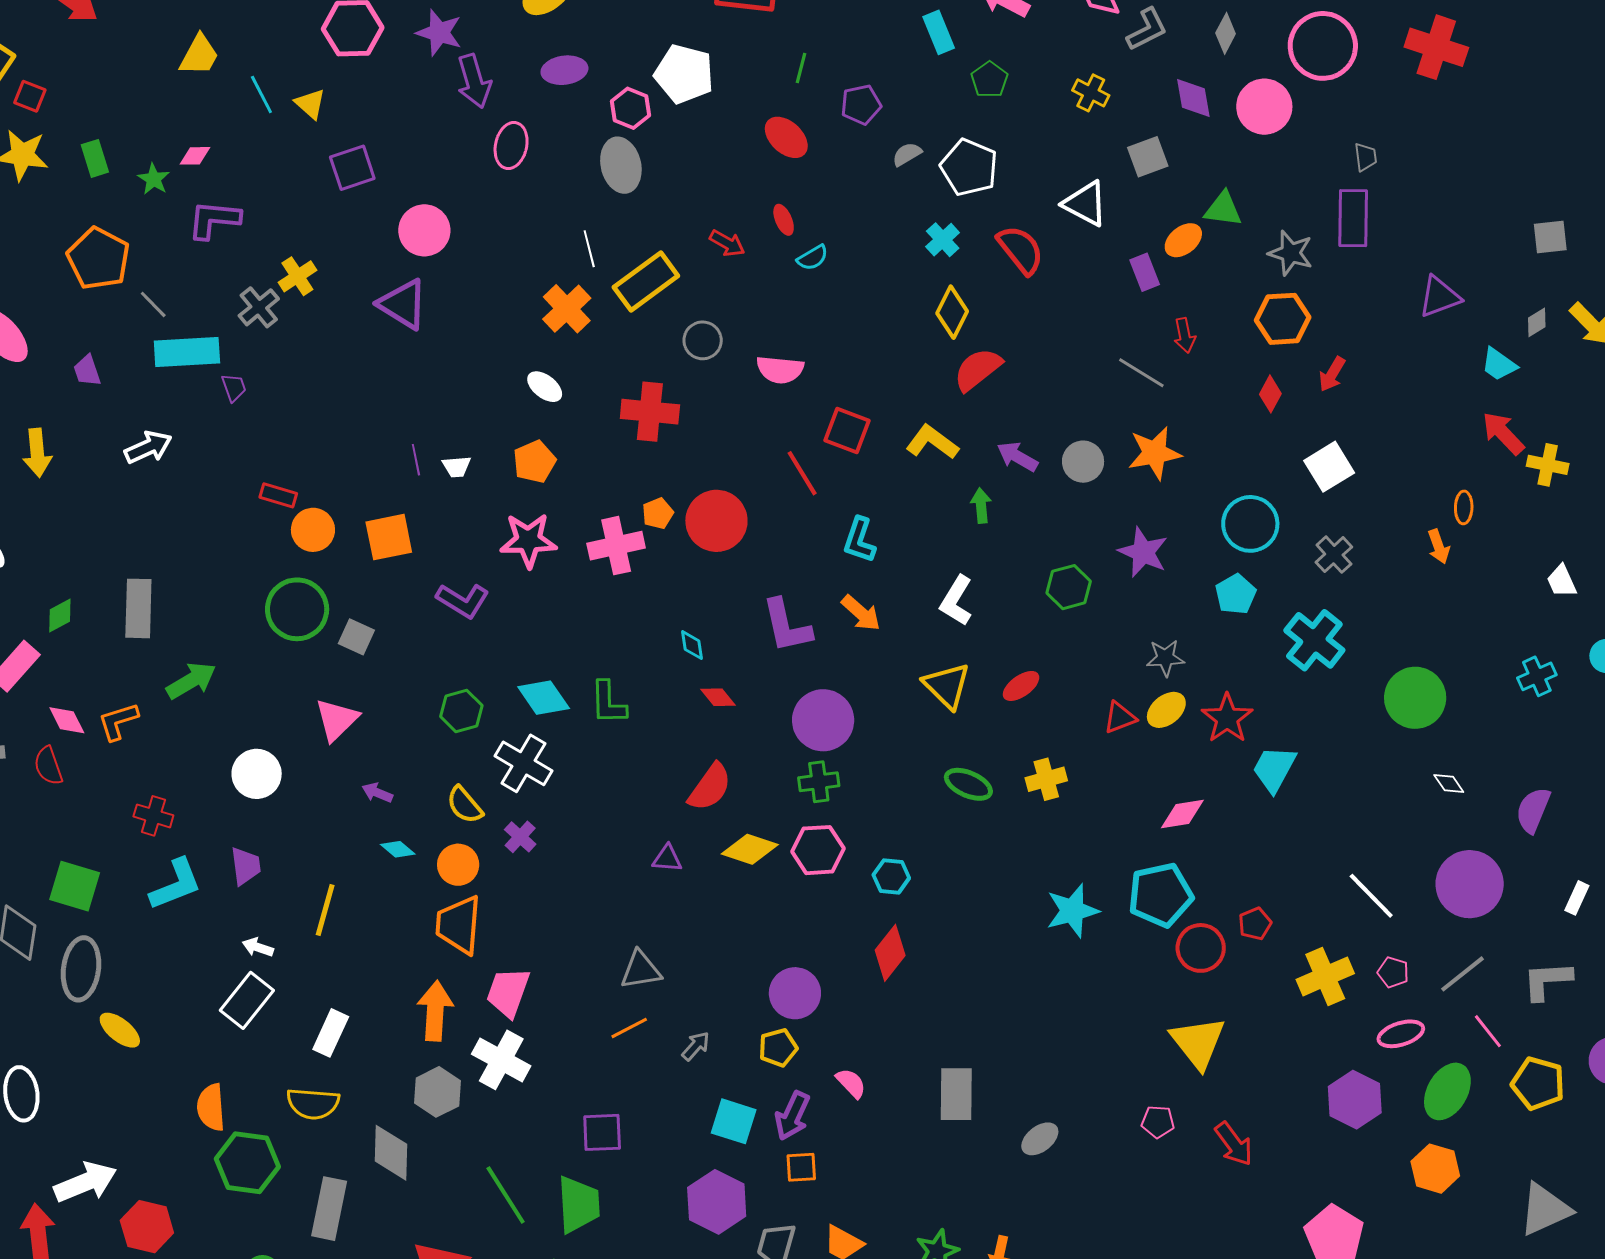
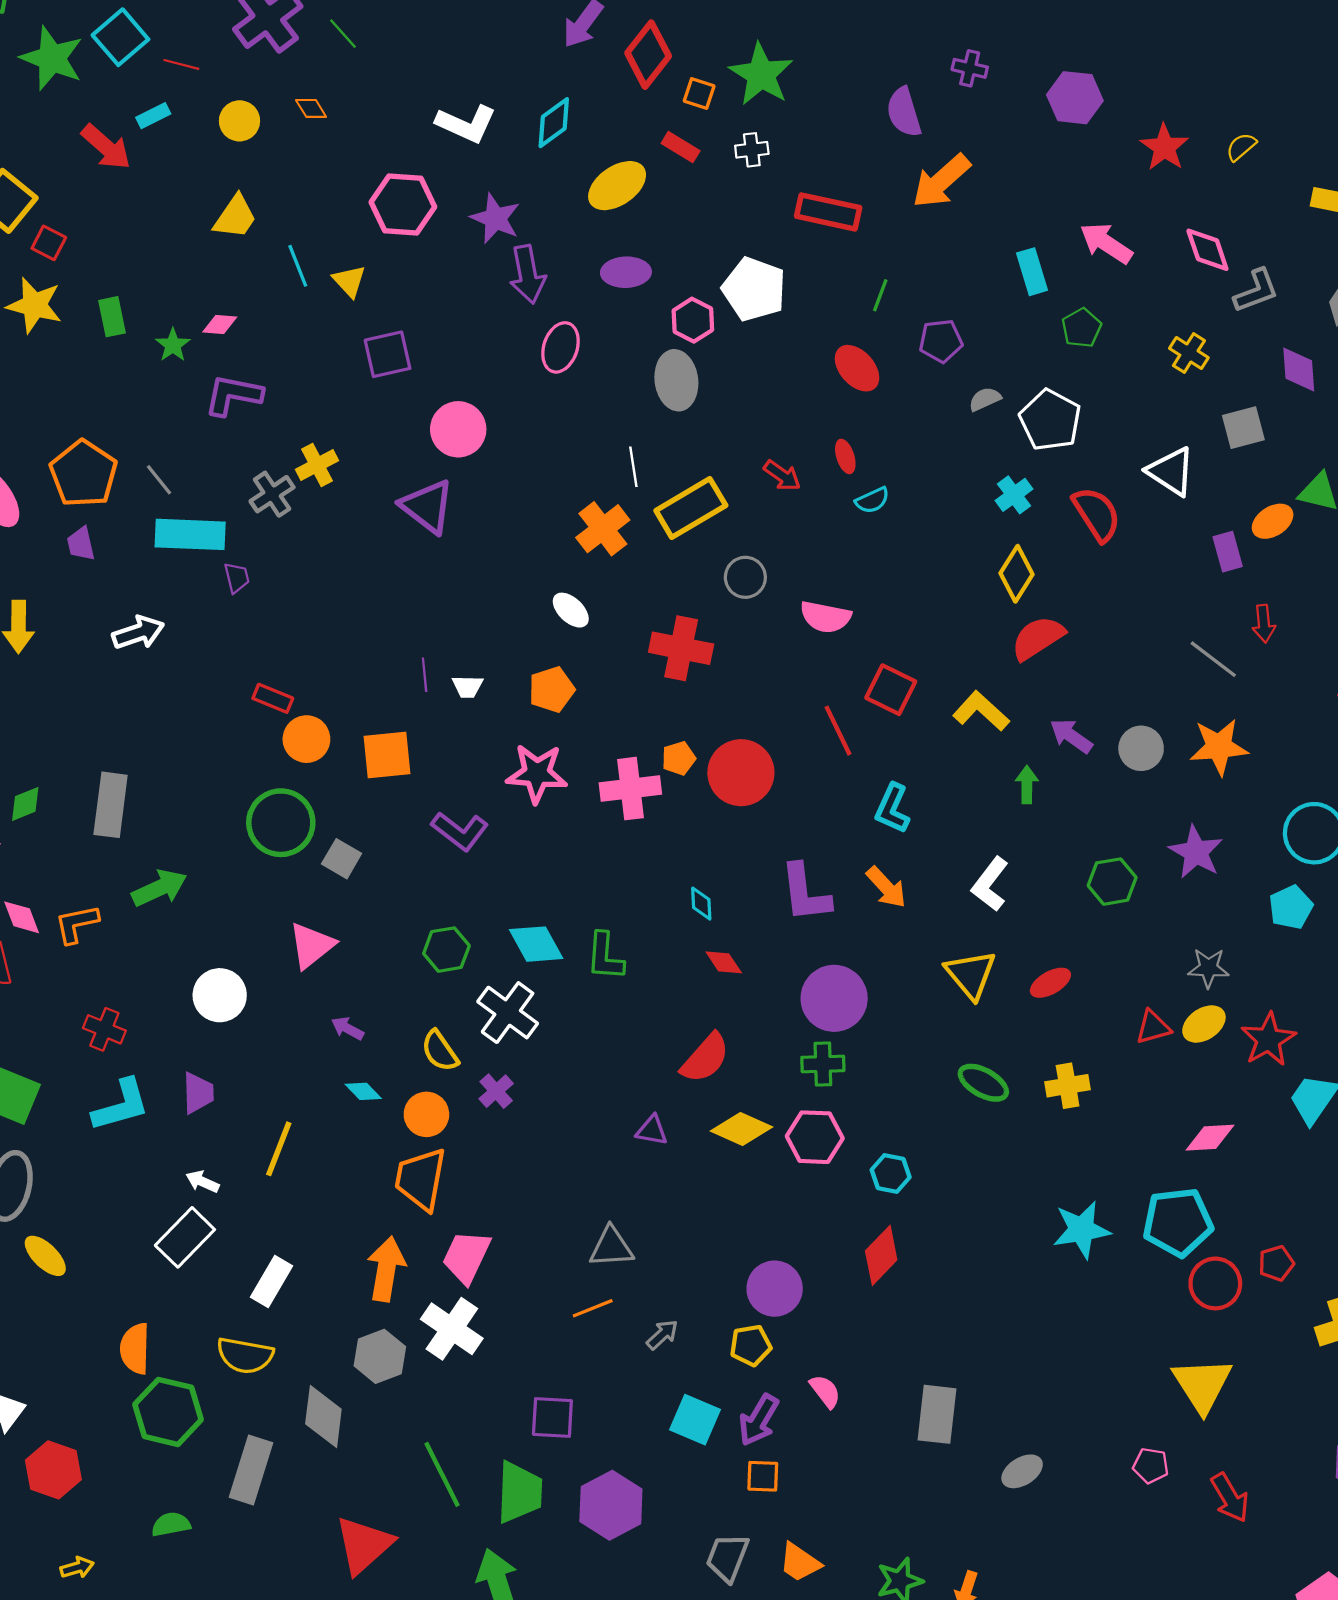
orange pentagon: (99, 258) -> (84, 474), moved
purple hexagon: (717, 1202) -> (611, 1505), moved

